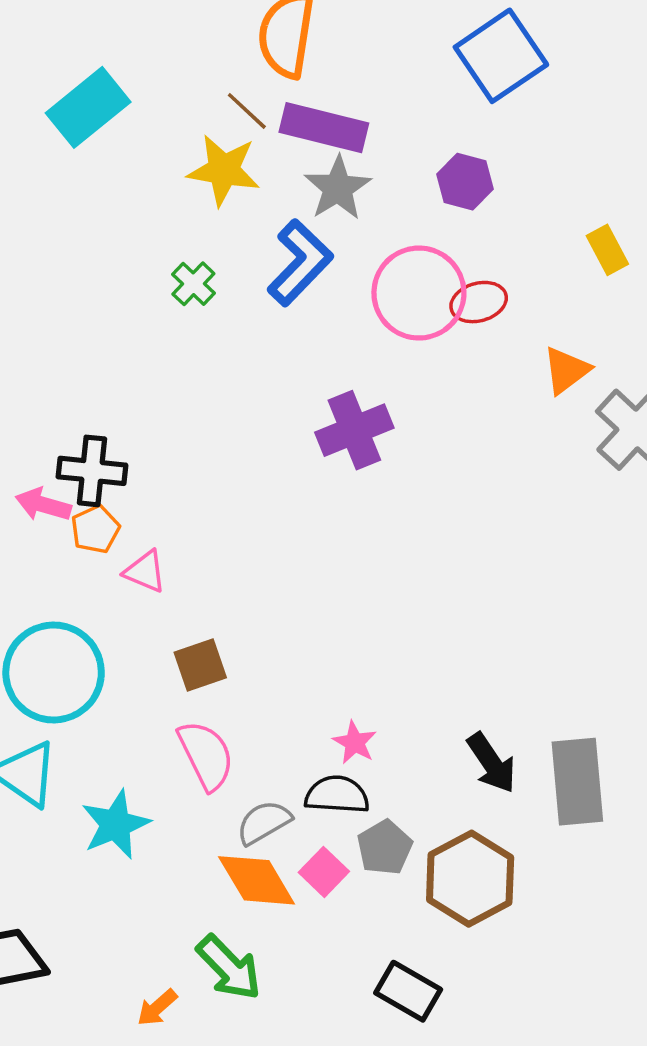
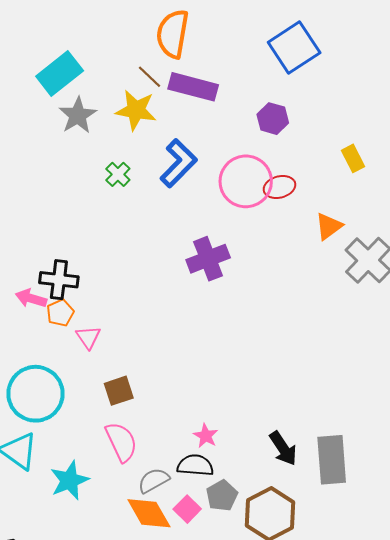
gray star: (338, 188) -> (78, 115), moved
pink triangle: (145, 571) -> (88, 337), turned 32

